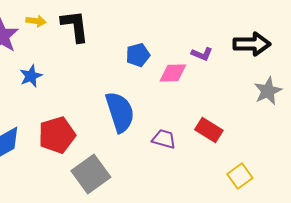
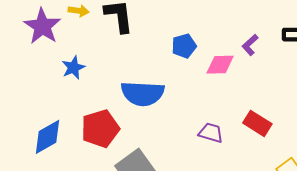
purple L-shape: (202, 54) -> (250, 45), turned 115
blue semicircle: (120, 112) -> (143, 93), moved, turned 111

